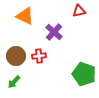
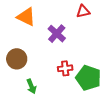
red cross: (39, 56) -> (65, 68), moved
green arrow: (14, 82) -> (31, 86), moved, turned -64

